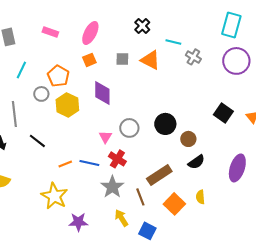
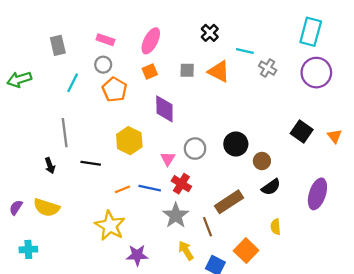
gray circle: (41, 94) -> (103, 65), moved
yellow hexagon: (67, 105) -> (129, 141), moved
black line: (37, 141) -> (91, 163), turned -30
orange square: (174, 204) -> (246, 251), moved

